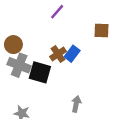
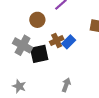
brown circle: (13, 45) -> (37, 20), moved
black square: (40, 72) -> (39, 54), turned -36

